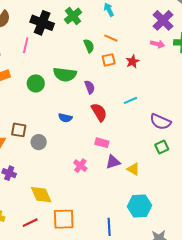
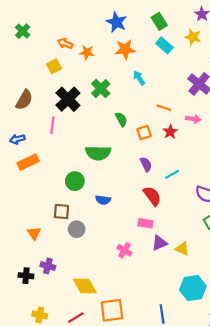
black cross: (42, 23) -> (68, 99), turned 30
orange line: (111, 38) -> (164, 108), moved
pink arrow: (158, 44) -> (193, 119), moved
green circle: (36, 83) -> (75, 181), moved
purple semicircle: (90, 87) -> (146, 164), moved
red semicircle: (99, 112) -> (152, 196), moved
brown square: (19, 130) -> (61, 212), moved

